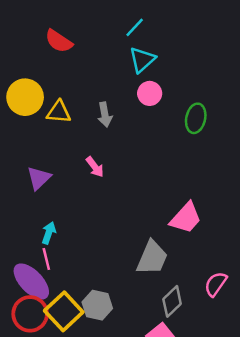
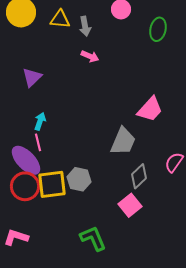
yellow triangle: (59, 112) -> (60, 19), moved
pink arrow: (95, 167) -> (90, 56), moved, turned -30
yellow square: (64, 311) -> (52, 184), turned 36

